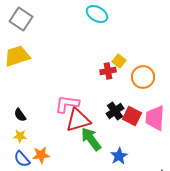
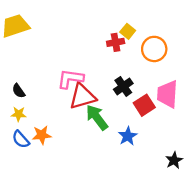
red square: (132, 116) -> (144, 105), moved, turned 30

